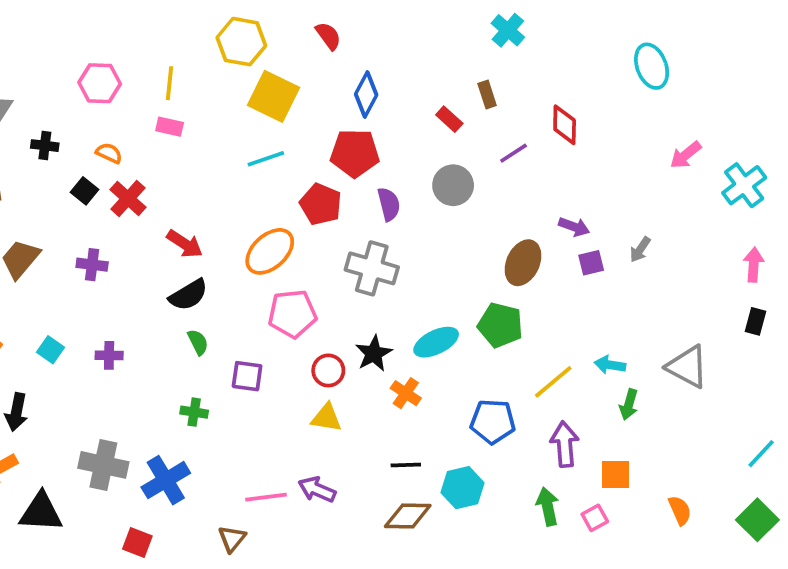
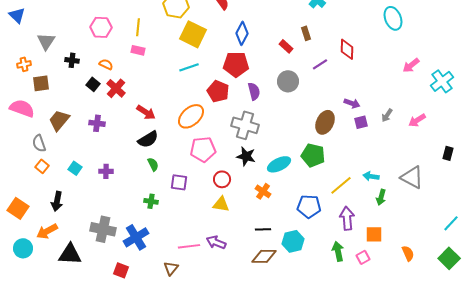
pink arrow: (754, 265) -> (417, 120), moved, turned -126
black star: (374, 353) -> (246, 156), moved, turned -30

